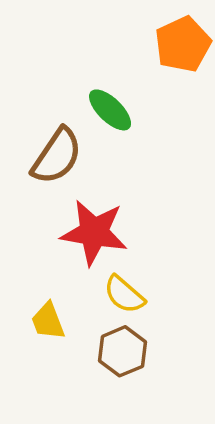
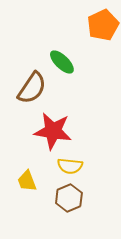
yellow semicircle: (124, 295) -> (70, 166), turned -35

